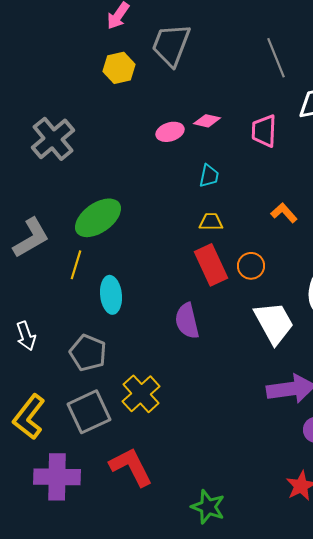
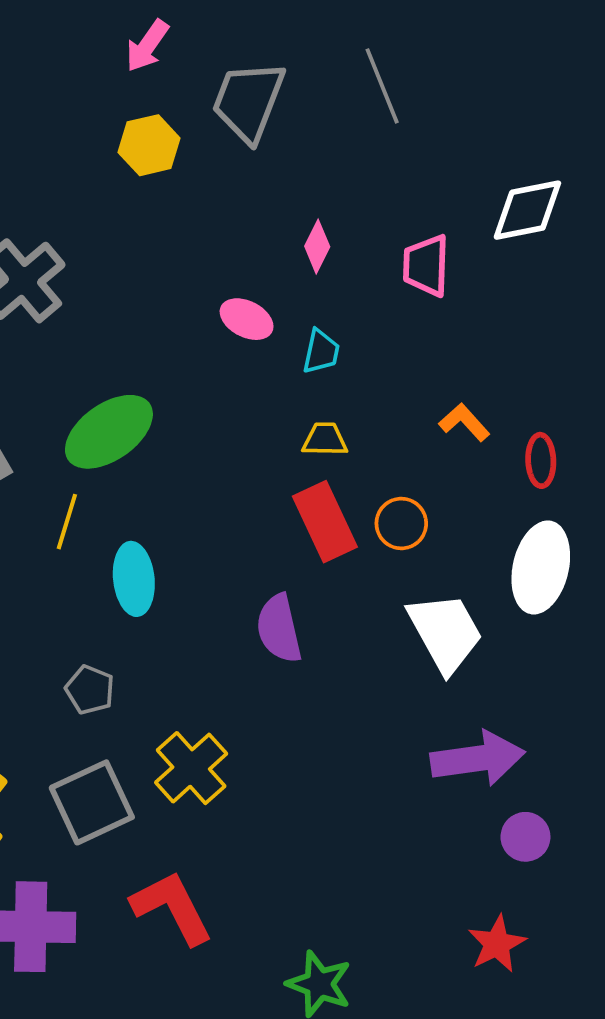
gray line: (276, 58) -> (382, 86), moved
pink diamond: (207, 121) -> (317, 246), turned -76
pink ellipse: (170, 132) -> (247, 319), moved, turned 44
gray pentagon: (88, 353) -> (90, 690), size x0.7

